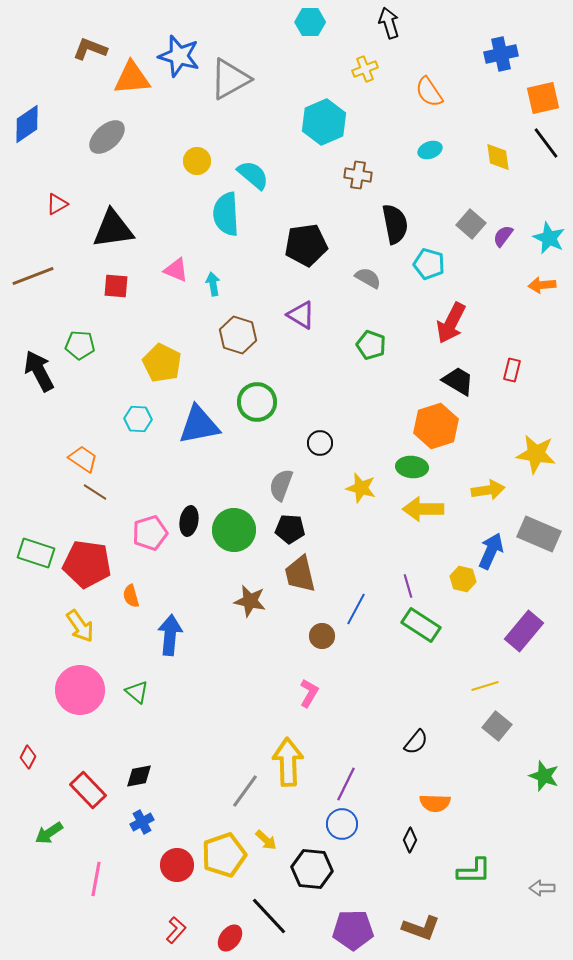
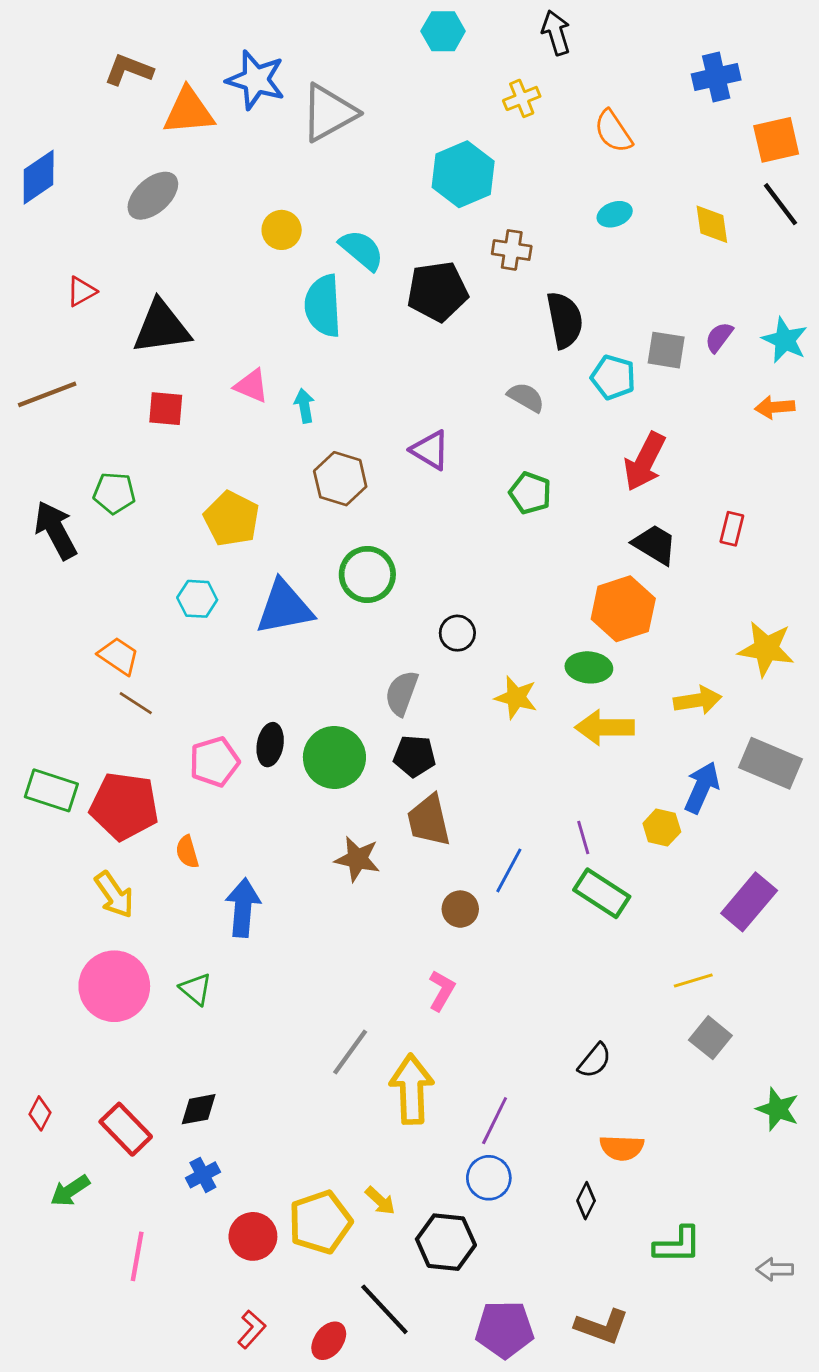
gray square: (471, 224) -> (666, 350), moved, turned -32
black pentagon: (306, 245) -> (437, 291), moved
red diamond: (28, 757) -> (40, 1113), moved
gray line: (245, 791) -> (350, 1052), moved

